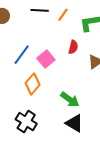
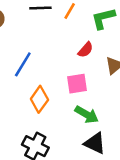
red semicircle: (73, 47) -> (86, 50), turned 32
pink square: (46, 59) -> (77, 84), moved, turned 36

